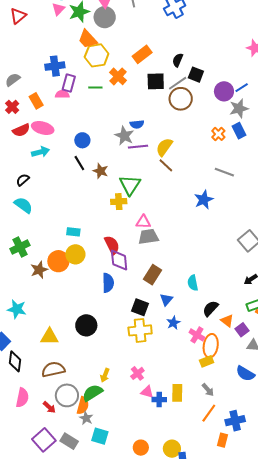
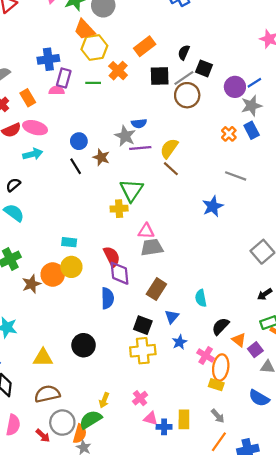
brown star: (101, 171) -> (101, 157), moved
yellow rectangle: (207, 361) -> (216, 385), turned 40

